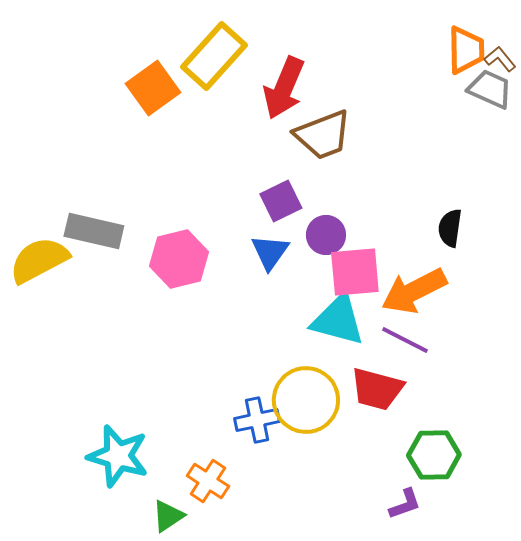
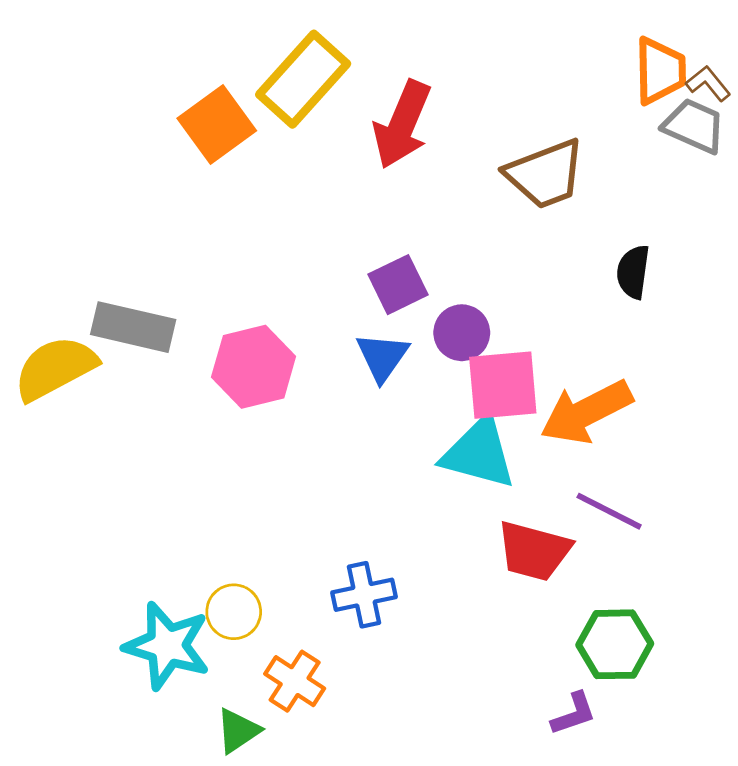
brown trapezoid: (323, 135) -> (545, 174), moved
black semicircle: (450, 228) -> (633, 272), moved
purple line: (405, 340) -> (609, 511), moved
yellow circle: (306, 400) -> (234, 612), moved, size x0.6

